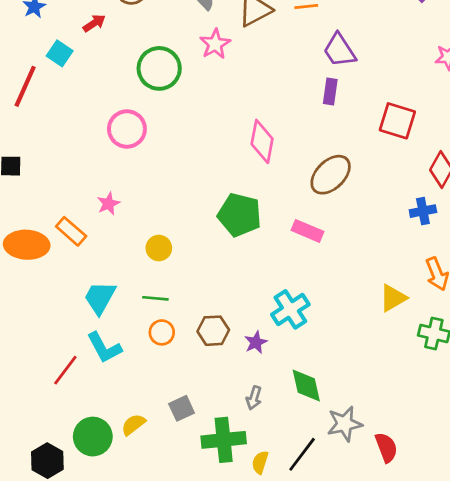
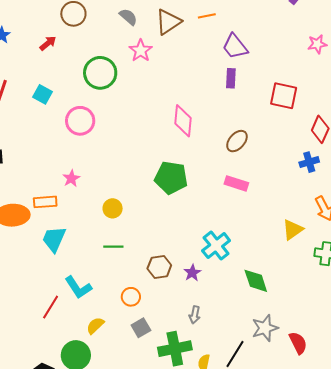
cyan square: (60, 53) -> (42, 94), moved
brown ellipse: (331, 175) -> (237, 141), size x0.7
orange rectangle: (71, 231) -> (45, 202), turned -40
pink rectangle: (307, 231) -> (236, 183), moved
cyan trapezoid: (100, 298) -> (54, 239), moved
orange circle: (162, 332) -> (131, 297), moved
green diamond: (306, 385) -> (256, 281), moved
yellow semicircle: (133, 425) -> (95, 326), moved

